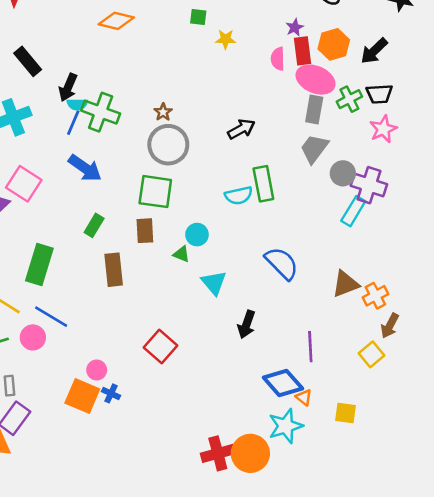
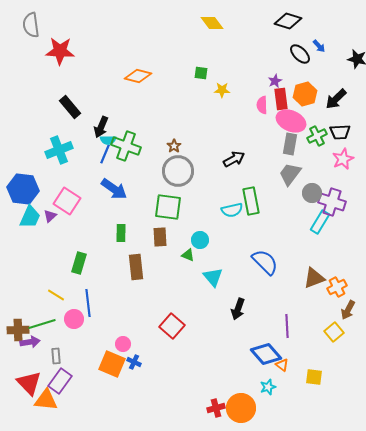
green rectangle: (94, 225) -> (121, 233), turned -30
green rectangle: (39, 265) -> (79, 263), size x0.7
blue line: (51, 317) -> (88, 303), turned 52
cyan star: (286, 426) -> (268, 387), size x0.6
red cross: (218, 453) -> (216, 408), size x0.7

